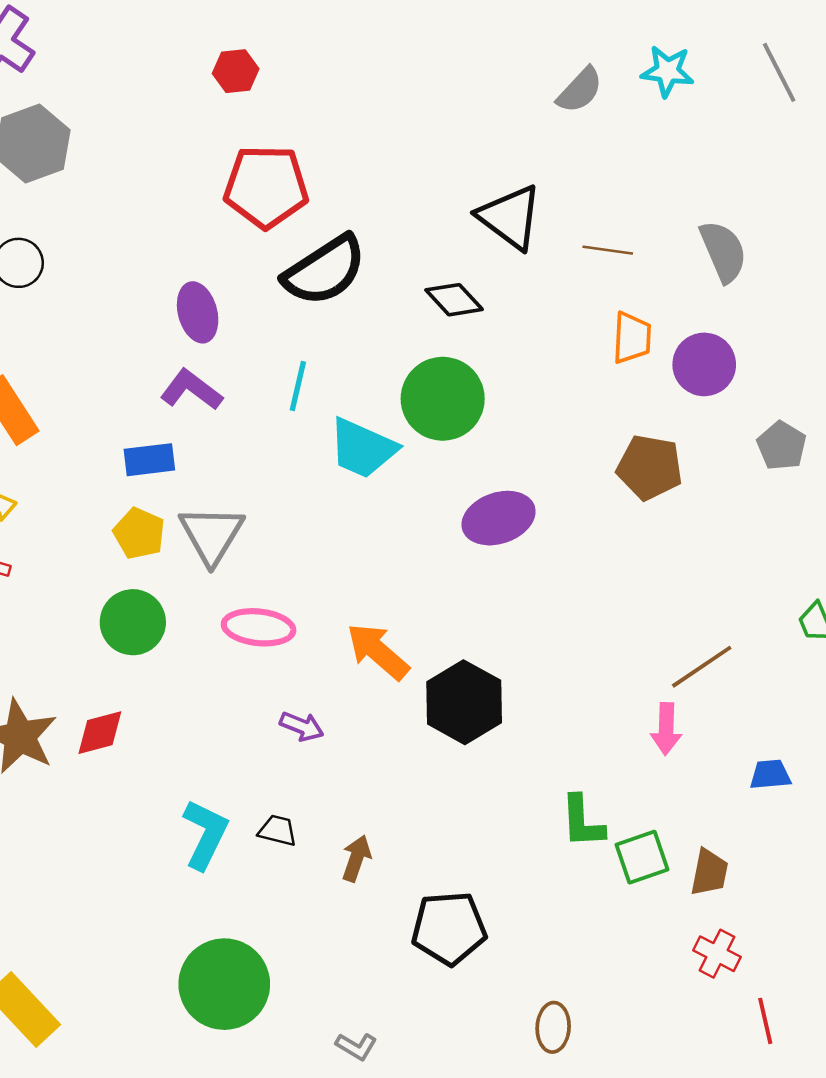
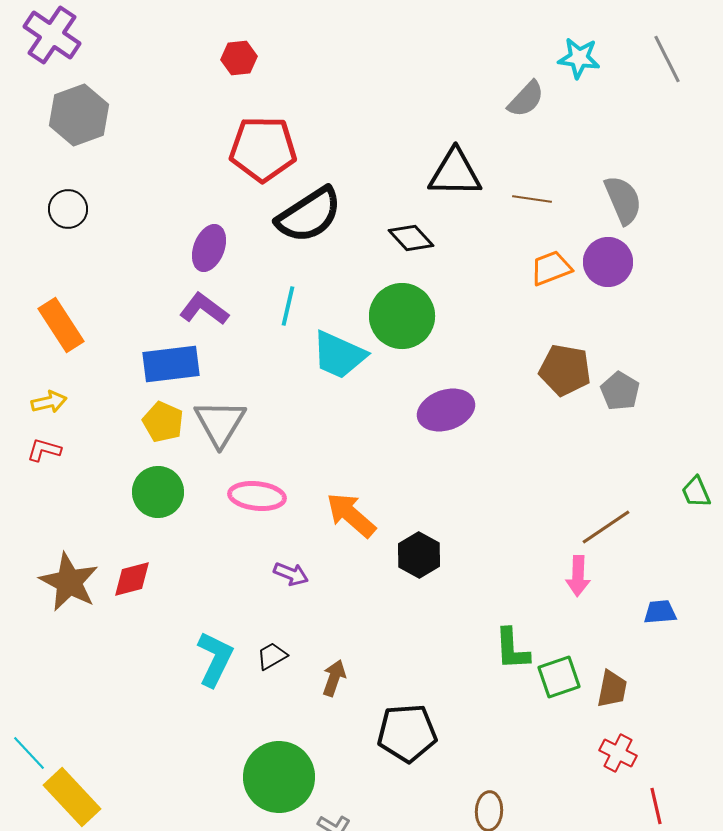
gray semicircle: (580, 90) -> (526, 99), moved
black triangle: (510, 217) -> (455, 173), turned -36
purple ellipse: (198, 312) -> (209, 248), turned 36
orange trapezoid: (632, 338) -> (551, 268), turned -114
purple circle: (704, 364) -> (608, 262), moved
gray pentagon: (782, 446) -> (620, 391), moved
blue rectangle: (149, 460) -> (171, 364), size x1.4
black hexagon: (464, 702) -> (419, 555), size x0.7
black trapezoid: (278, 830) -> (272, 656), turned -44
green circle: (224, 984) -> (279, 777), moved

